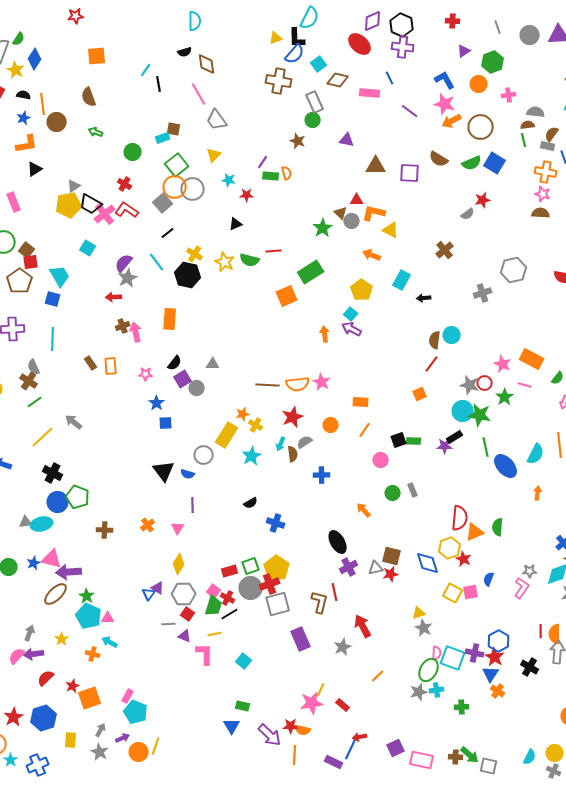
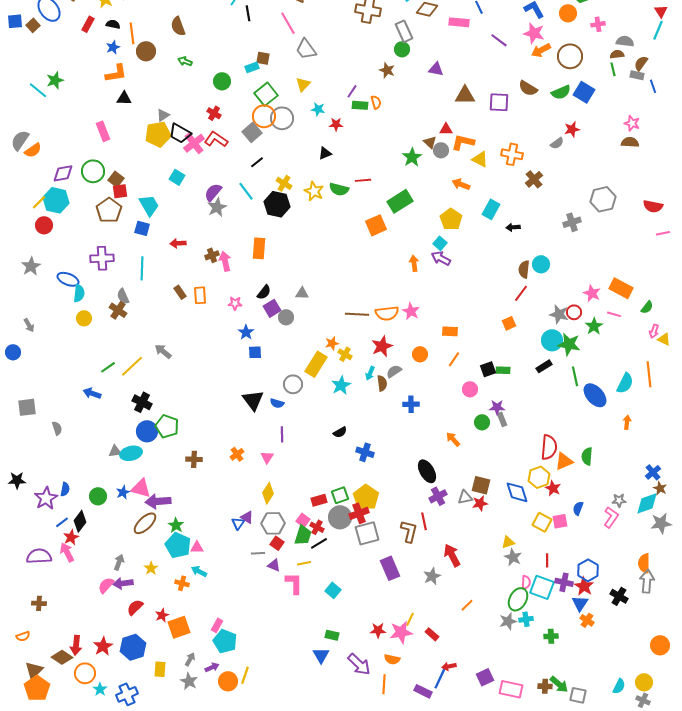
black triangle: (35, 169) -> (124, 98), turned 35
orange cross: (546, 172) -> (512, 154), moved
red arrow: (114, 297) -> (178, 243), moved
green line: (35, 402) -> (108, 367), moved
purple star: (445, 446) -> (497, 407), moved
red line: (541, 631) -> (547, 560), moved
red star: (291, 726) -> (378, 630), moved

